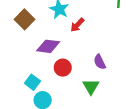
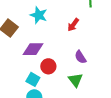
red arrow: (77, 25) -> (73, 25), moved
cyan square: (32, 82) -> (33, 79), moved

